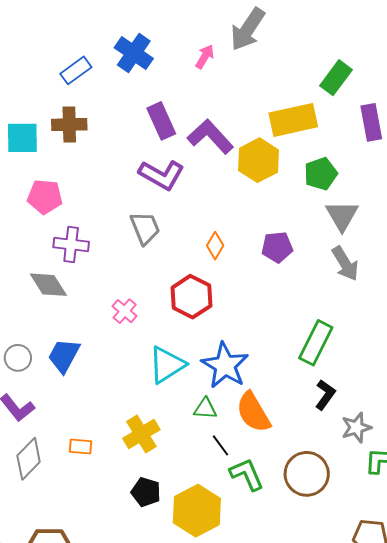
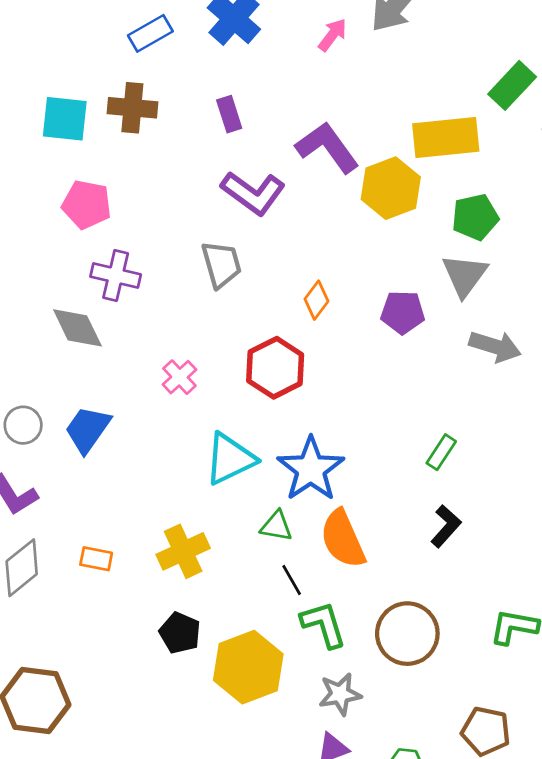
purple rectangle: (161, 121) -> (229, 114), moved, size x0.7
gray triangle: (342, 216) -> (465, 275), moved
gray arrow: (345, 264) -> (495, 346), turned -48
green rectangle: (316, 343) -> (441, 452), size x0.6
gray star: (356, 428) -> (340, 694), moved

